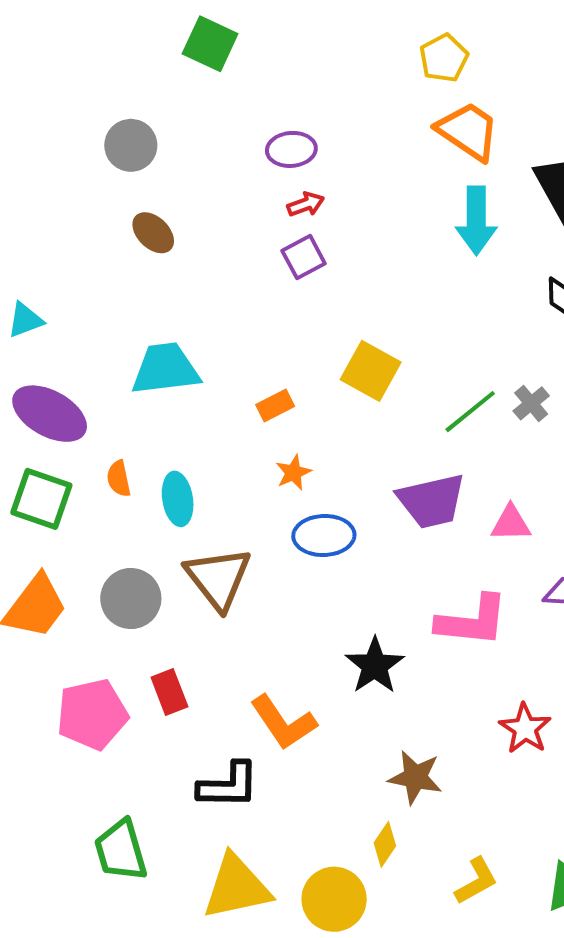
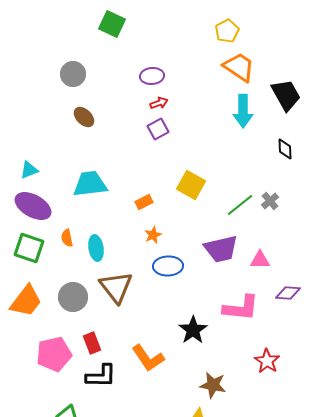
cyan triangle: (25, 320) -> (29, 170), moved
black L-shape: (228, 785) -> (101, 376), moved

